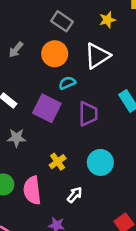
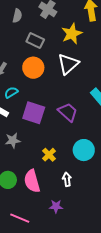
yellow star: (107, 20) -> (72, 34), size x1.5
cyan semicircle: (67, 83) -> (11, 92), moved
purple trapezoid: (88, 114) -> (68, 112), turned -40
white arrow: (75, 195) -> (67, 179), turned -40

